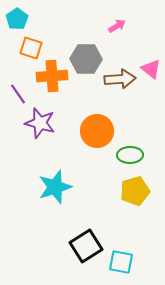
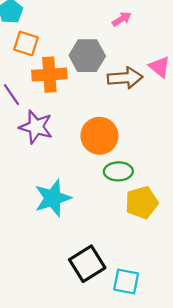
green ellipse: (130, 155) -> (118, 171), moved

